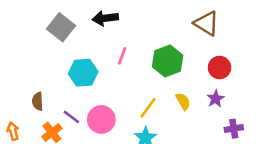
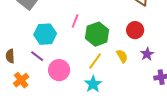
green hexagon: (168, 61) -> (97, 34), moved
red circle: (219, 68) -> (135, 30), moved
purple line: (71, 117) -> (37, 56), moved

